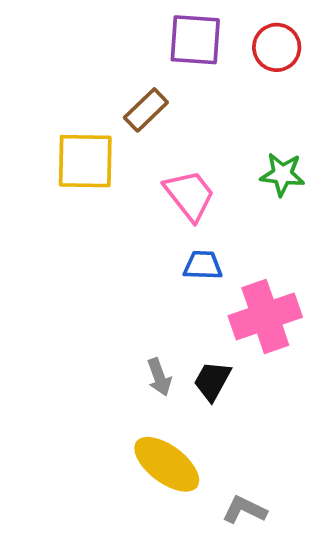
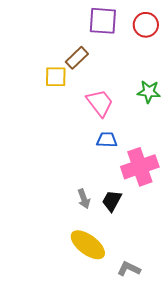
yellow square: (85, 161) -> (56, 77), moved, size x0.7

